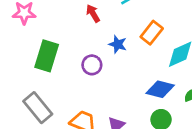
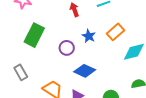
blue diamond: (160, 89) -> (85, 71), moved
gray rectangle: (38, 108) -> (21, 72), size x0.7

